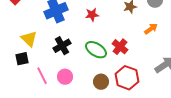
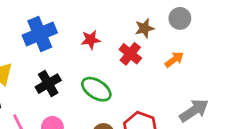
red cross: (120, 47) -> (130, 54), moved

